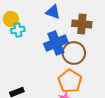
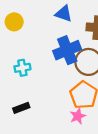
cyan cross: (18, 30) -> (22, 68), moved

